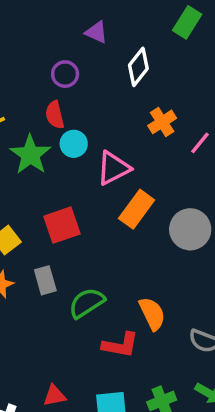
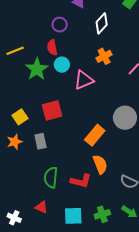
orange cross: (162, 122) -> (104, 56), moved
orange rectangle: (137, 209) -> (95, 135), moved
green semicircle: (87, 303) -> (51, 177), moved, turned -55
red triangle: (54, 396) -> (41, 207), turned 32

